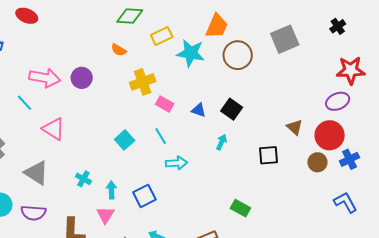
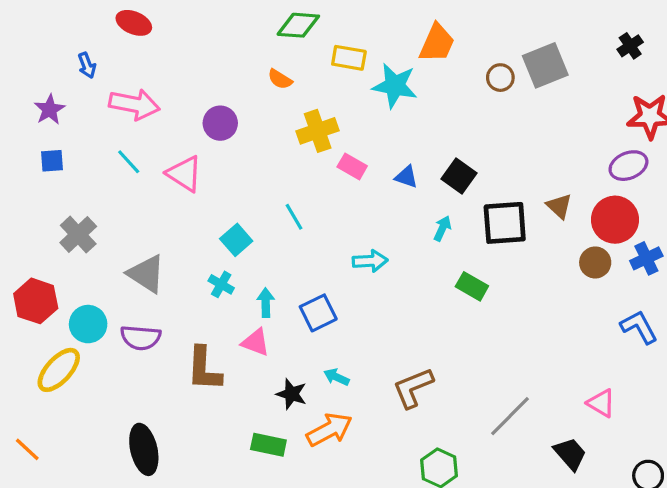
yellow rectangle: (162, 36) -> (349, 58), turned 35
brown circle: (238, 55) -> (500, 78), moved, size x0.6
pink arrow: (45, 78) -> (134, 104), moved
pink triangle: (54, 129) -> (184, 174), moved
cyan line: (161, 136) -> (294, 217), moved
cyan square: (125, 140) -> (236, 240), moved
black square: (268, 155) -> (505, 223), moved, size x1.4
green rectangle: (240, 208) -> (472, 286), moved
pink triangle: (105, 215) -> (256, 342), turned -42

